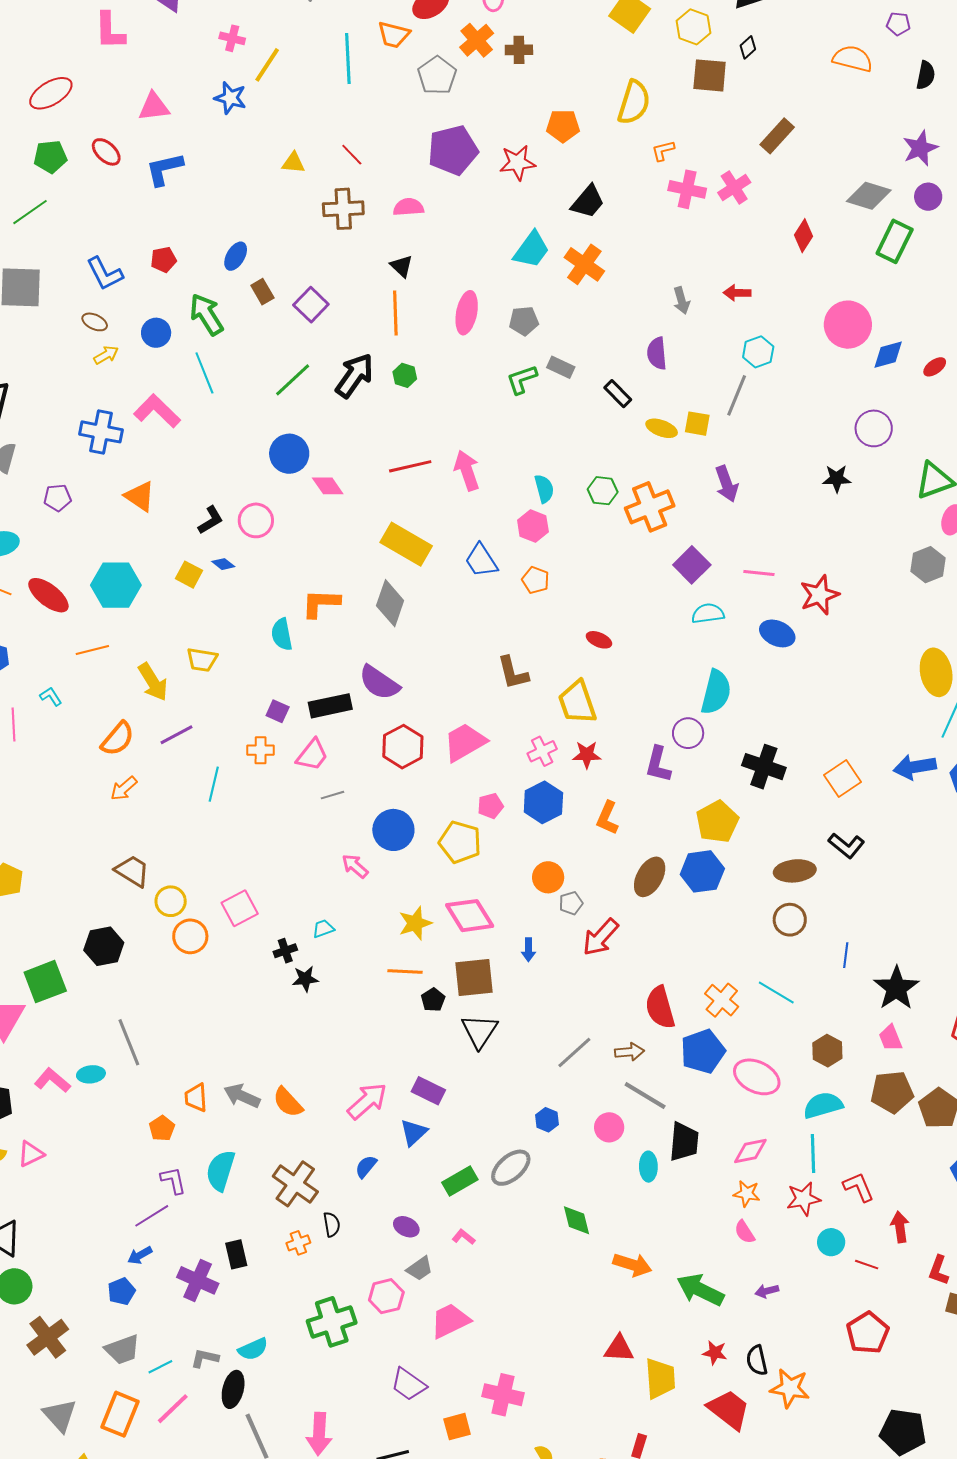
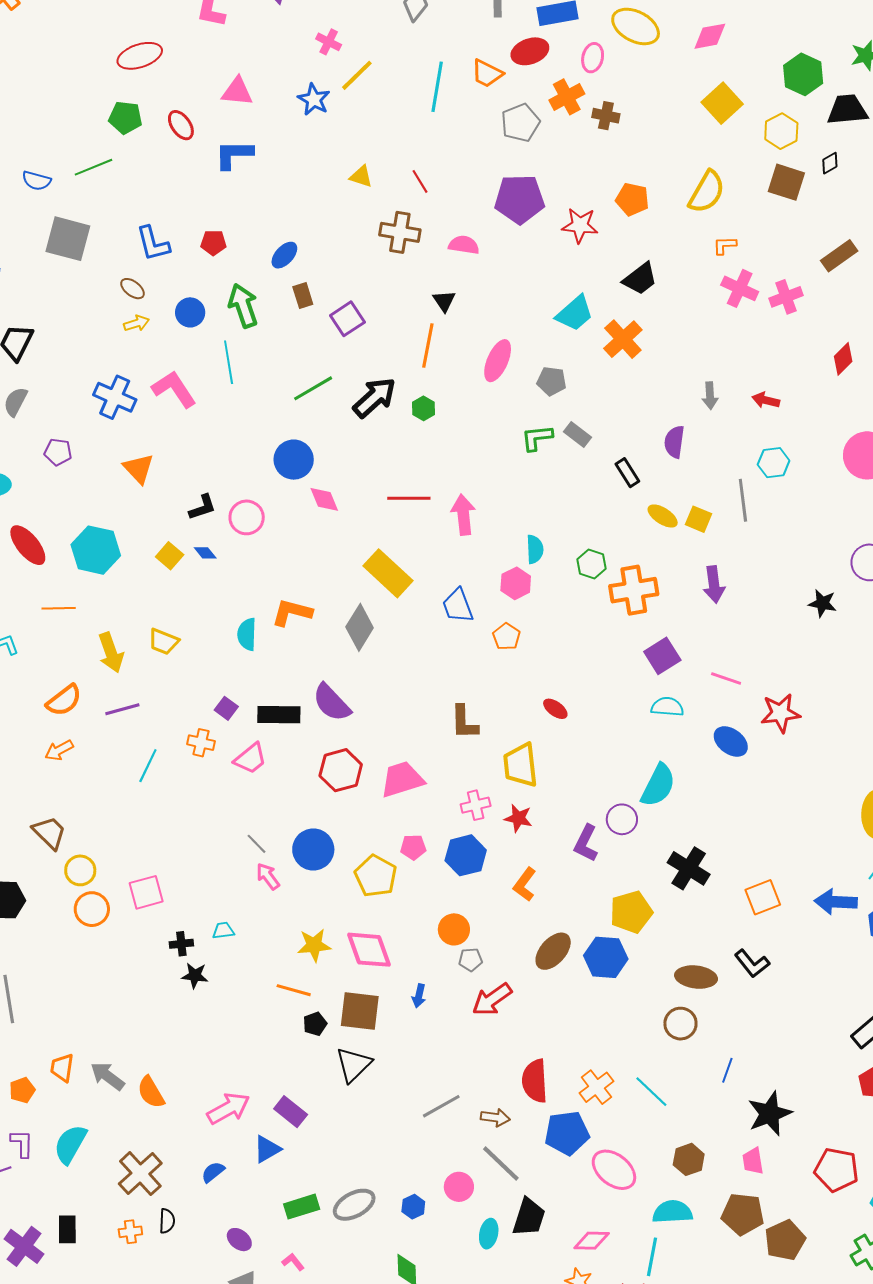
gray line: (737, 395) -> (743, 500), turned -42
gray line: (333, 795) -> (257, 844), moved, turned 50
blue hexagon: (547, 1120) -> (413, 1207), moved

